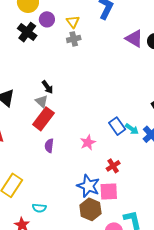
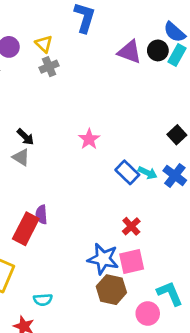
red rectangle: (43, 119) -> (26, 229), moved
pink star: (88, 143) -> (89, 139), moved

